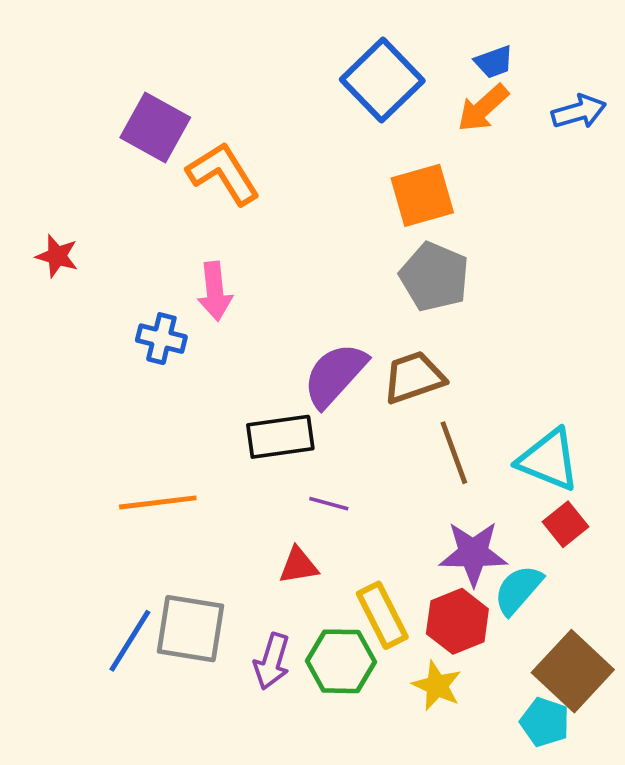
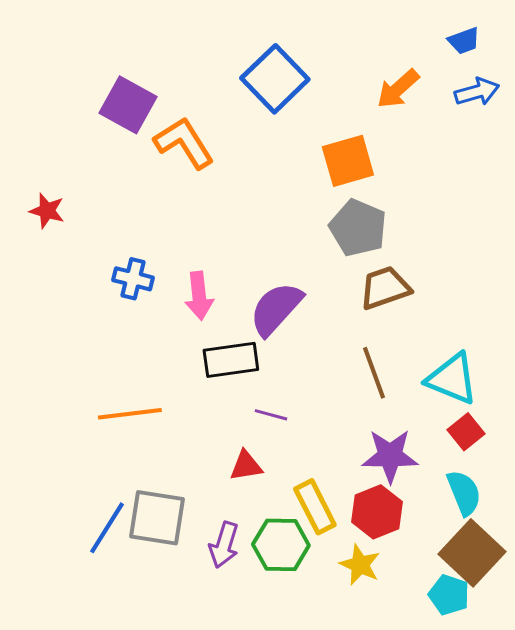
blue trapezoid: (494, 62) -> (464, 41), moved
blue square: (382, 80) -> (275, 79), moved
pink arrow: (215, 291) -> (199, 296), moved
brown trapezoid: (414, 377) -> (385, 288), moved
cyan semicircle: (518, 590) -> (464, 493), moved, turned 117

